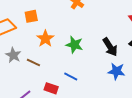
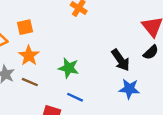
orange star: (45, 39) -> (29, 56), moved
green star: (74, 45) -> (69, 68), moved

